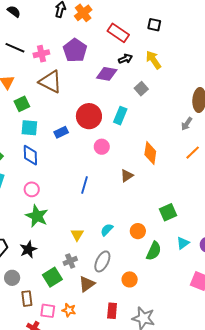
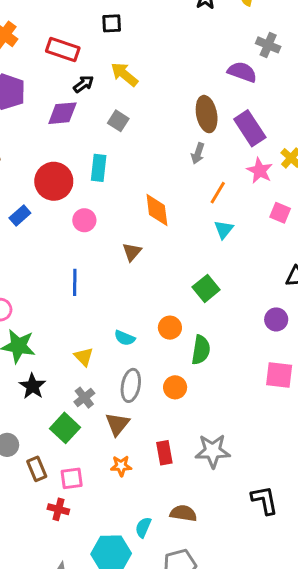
cyan semicircle: (107, 230) -> (125, 338), turned -96
cyan triangle: (183, 243) -> (224, 229), moved
black star: (28, 249) -> (32, 386), moved
orange circle: (130, 279) -> (175, 387), moved
orange star: (69, 310) -> (121, 466), moved

